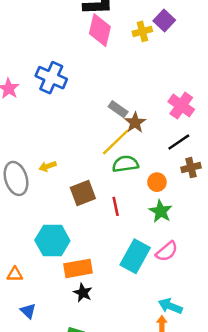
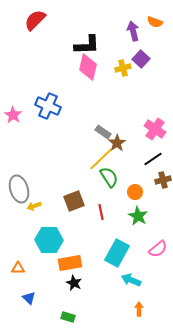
green semicircle: (125, 164) -> (109, 177), turned 65
yellow arrow: (48, 166) -> (34, 206), moved
pink semicircle: (167, 251) -> (158, 249), moved
cyan arrow: (170, 306) -> (131, 280), moved

